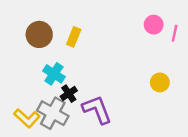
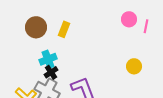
cyan cross: (54, 74) -> (48, 59), turned 36
black cross: (69, 94) -> (51, 72), moved

